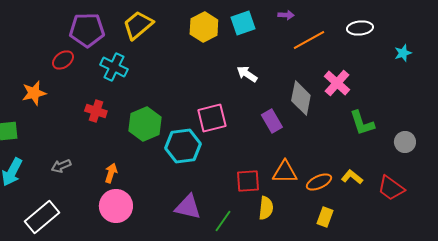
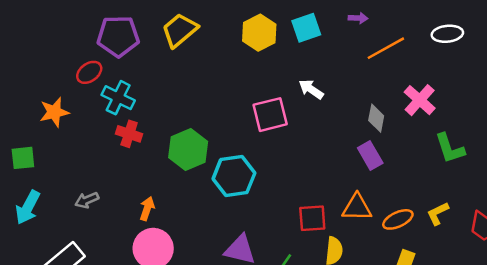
cyan cross: (114, 67) -> (118, 98), moved
gray diamond: (301, 98) -> (376, 118), size x0.7
pink square: (212, 118) -> (270, 115), moved
purple rectangle: (272, 121) -> (370, 156), moved
yellow L-shape: (352, 177) -> (438, 213), turned -65

